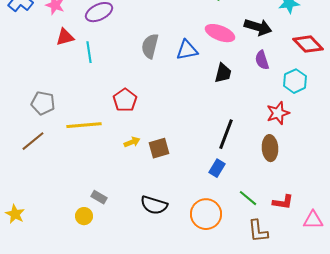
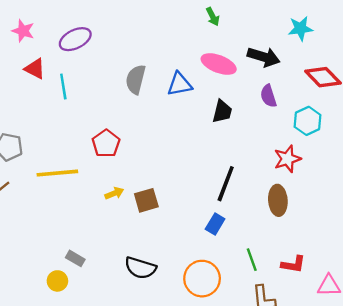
red triangle: (65, 37) -> (35, 69), turned 42
green line: (248, 198) -> (252, 260), turned 30

